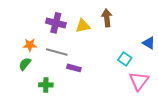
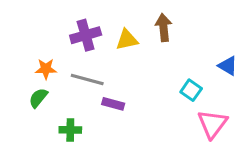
purple cross: (56, 23) -> (86, 35), turned -30

